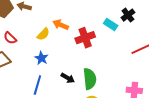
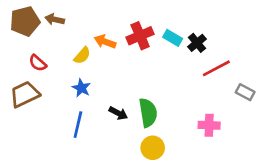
black cross: (128, 15) -> (197, 43), moved
red cross: (85, 38) -> (140, 36), moved

